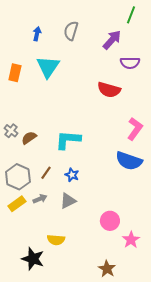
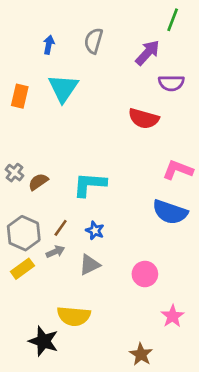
pink L-shape: (135, 129) -> (178, 170), turned -105
gray arrow: (40, 199) -> (55, 252), moved
pink circle: (110, 221) -> (145, 274), moved
yellow semicircle: (56, 240) -> (74, 316), size x1.4

